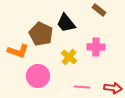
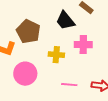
black trapezoid: (66, 23) -> (65, 21), moved
yellow cross: (69, 57) -> (56, 55), turned -35

